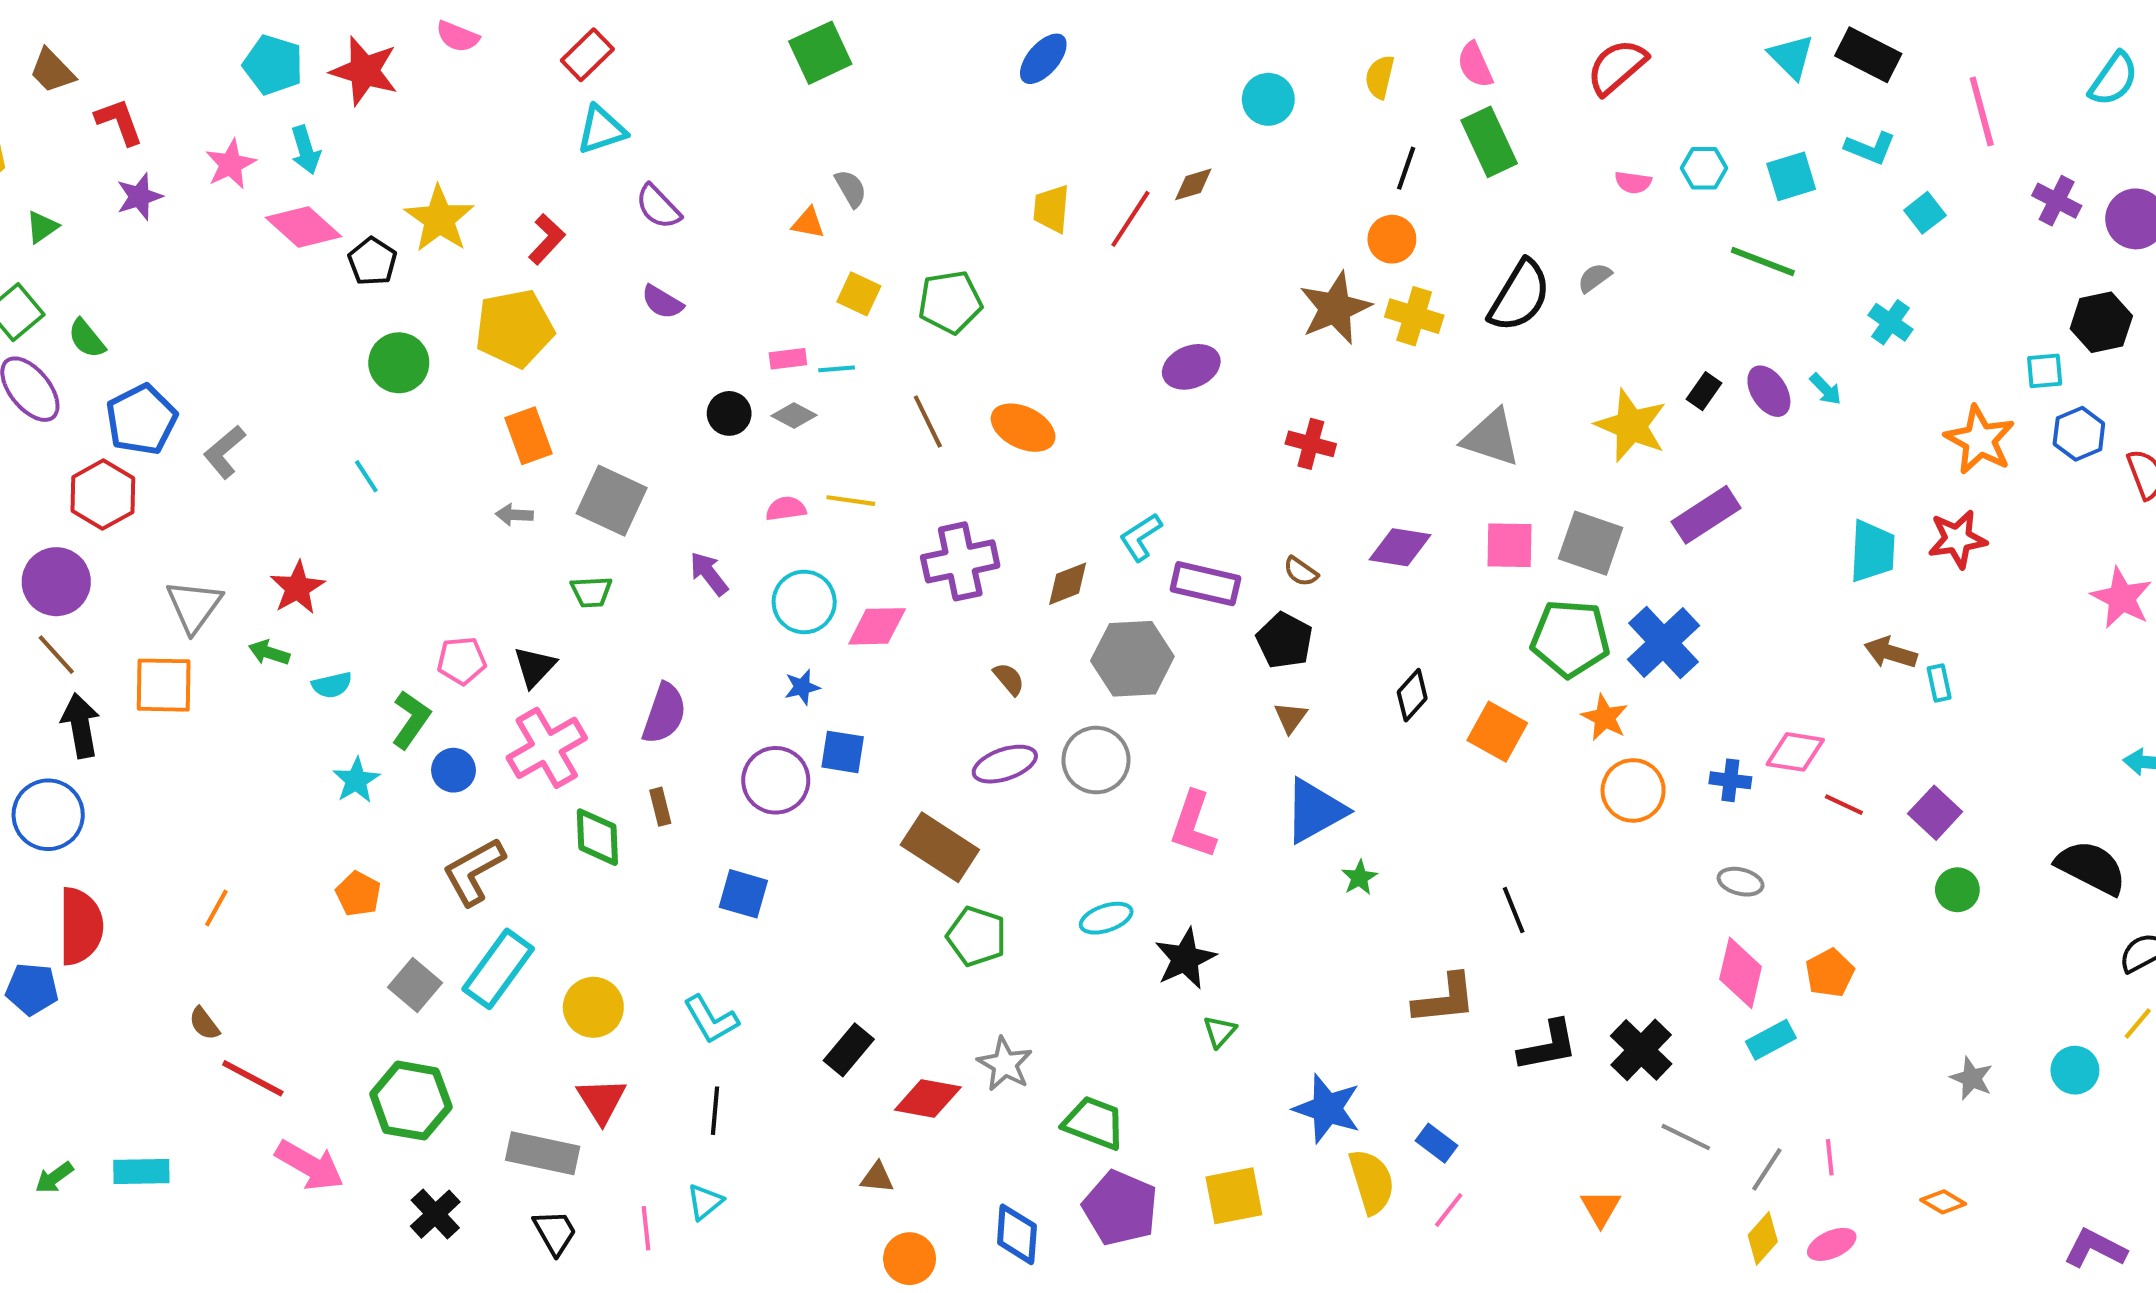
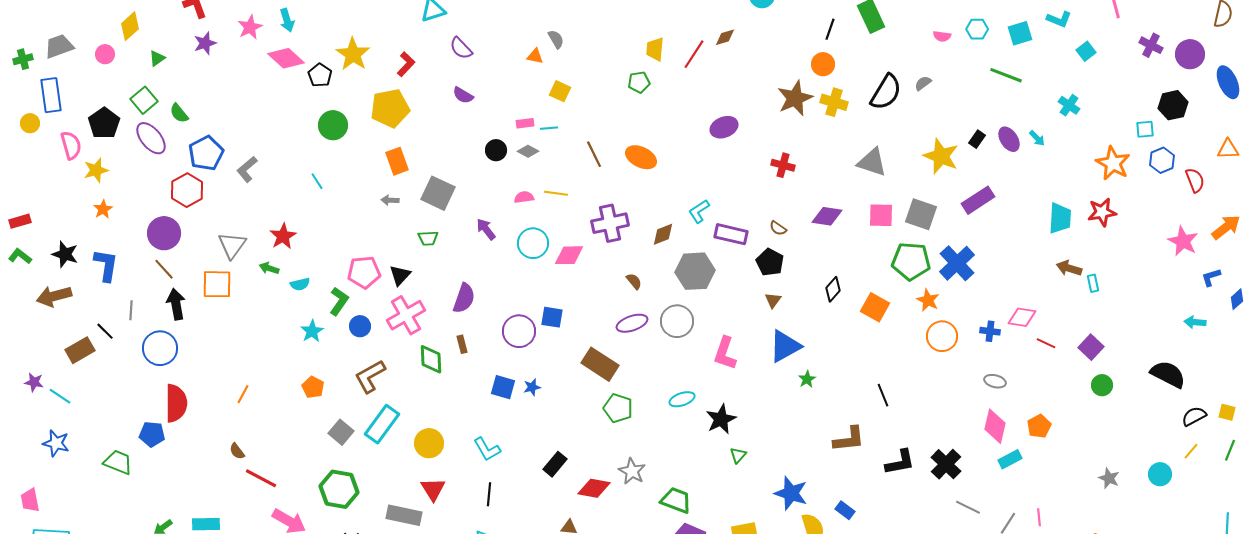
green pentagon: (950, 302) -> (639, 82), moved, size x0.7
pink pentagon: (462, 661) -> (364, 272), size x1.4
blue star: (802, 687) -> (532, 387), moved

